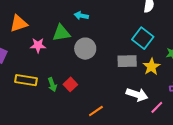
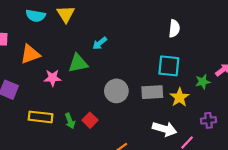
cyan arrow: (81, 16) -> (100, 43), turned -48
cyan square: (143, 38) -> (169, 66), turned -30
gray circle: (85, 49) -> (116, 91), moved

